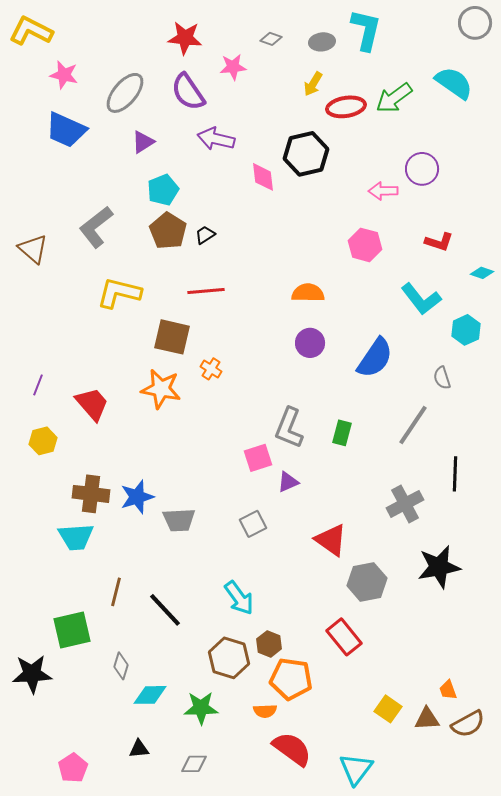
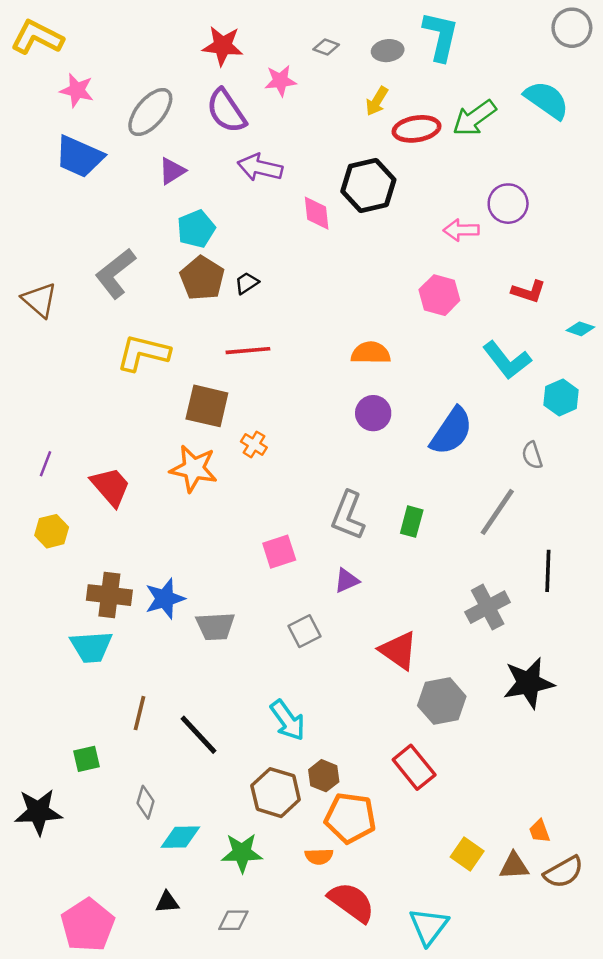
pink square: (258, 458) -> (279, 552), moved
green square: (72, 630) -> (86, 759), size x0.6
pink pentagon: (73, 768) -> (88, 925), size x1.5

